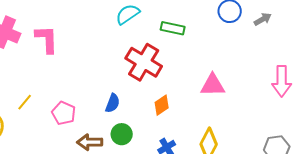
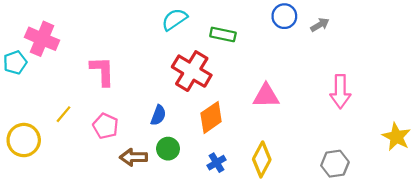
pink L-shape: (47, 39) -> (102, 71), moved
orange diamond: (162, 105) -> (211, 117), size x1.4

